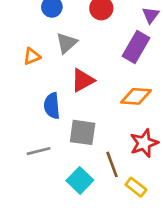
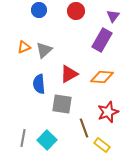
gray triangle: (67, 43) -> (44, 50), moved
red triangle: (83, 80) -> (69, 74), moved
gray line: (39, 151) -> (23, 138), moved, turned -66
cyan square: (80, 180) -> (47, 140), moved

